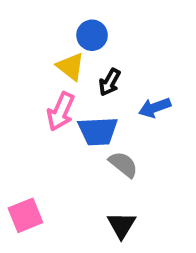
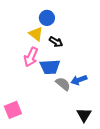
black arrow: (110, 82) -> (56, 42), turned -88
blue arrow: (155, 108) -> (79, 80), moved
black triangle: (121, 225) -> (84, 115), moved

